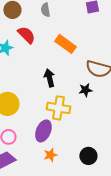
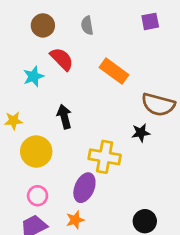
black arrow: (49, 78) -> (64, 117), moved
orange star: (50, 155) -> (75, 220), moved

